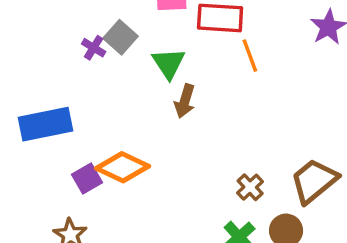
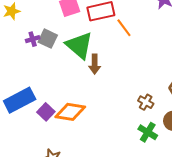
purple cross: (94, 48) -> (33, 39), moved, turned -32
green triangle: (169, 63) -> (79, 45), size x1.4
purple square: (87, 179) -> (46, 112), moved

